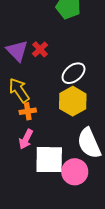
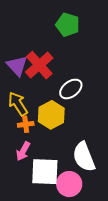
red cross: (40, 49) -> (39, 65), size x1.8
yellow hexagon: (73, 101) -> (51, 115), moved

